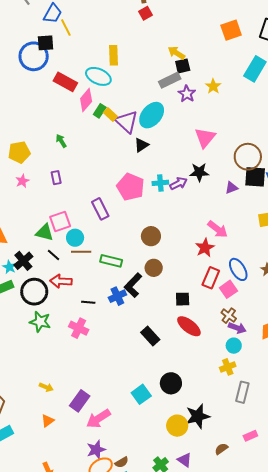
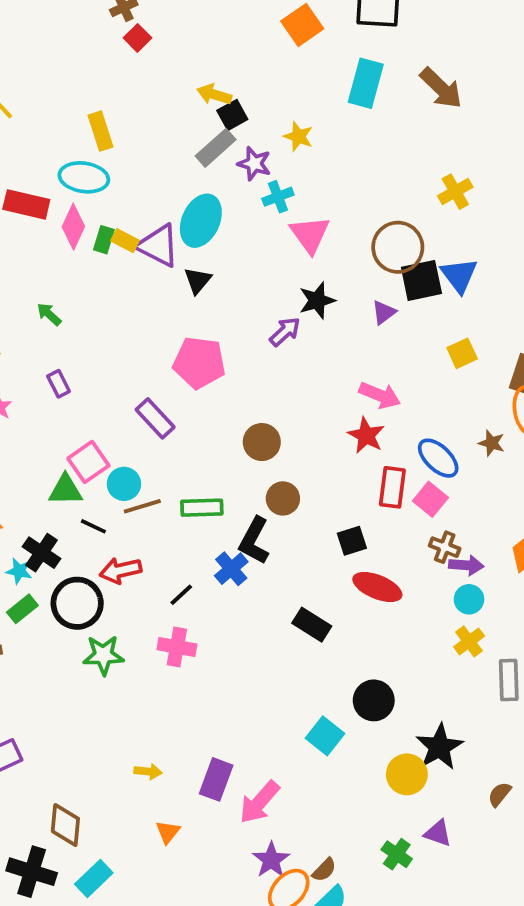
cyan cross: (160, 183) -> (278, 197), moved
black line: (88, 302) -> (181, 595), turned -32

